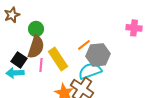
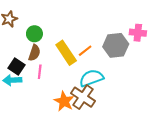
brown semicircle: (36, 47) -> (34, 53), size x0.7
gray hexagon: (98, 55) -> (116, 45), moved
yellow rectangle: (58, 59) -> (66, 53), moved

